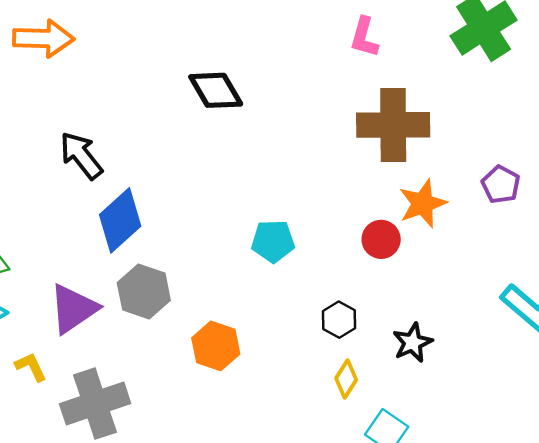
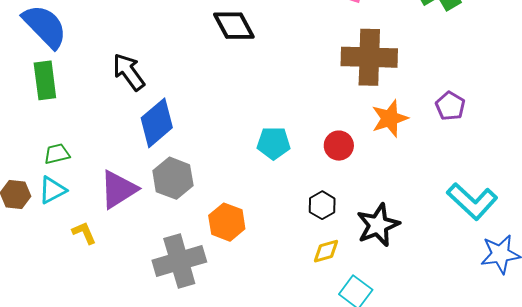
red circle: (381, 239) -> (339, 146), moved
black star: (413, 343) -> (378, 225), size x1.4
yellow diamond: (346, 379) -> (326, 251), turned 40
gray cross: (95, 404) -> (179, 261), moved

